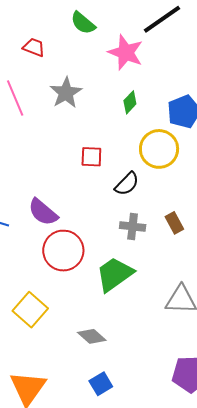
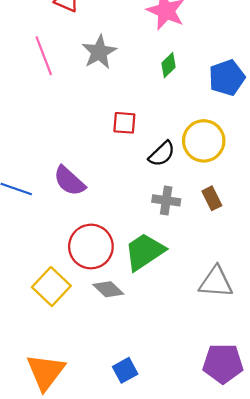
yellow circle: (159, 149) -> (204, 141), moved
red circle: (63, 251) -> (91, 247), moved
gray diamond: (92, 336) -> (108, 289), moved

